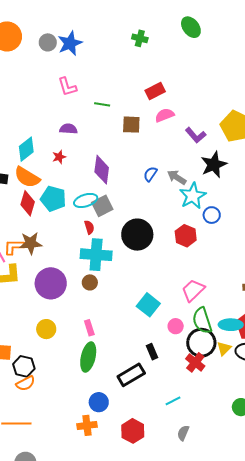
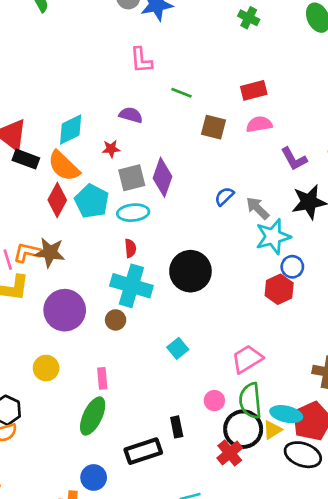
gray square: (102, 206) -> (132, 178), moved
red hexagon: (186, 236) -> (279, 289), moved
cyan square: (148, 305) -> (178, 348), moved, size x0.7
yellow triangle: (224, 348) -> (272, 430), moved

